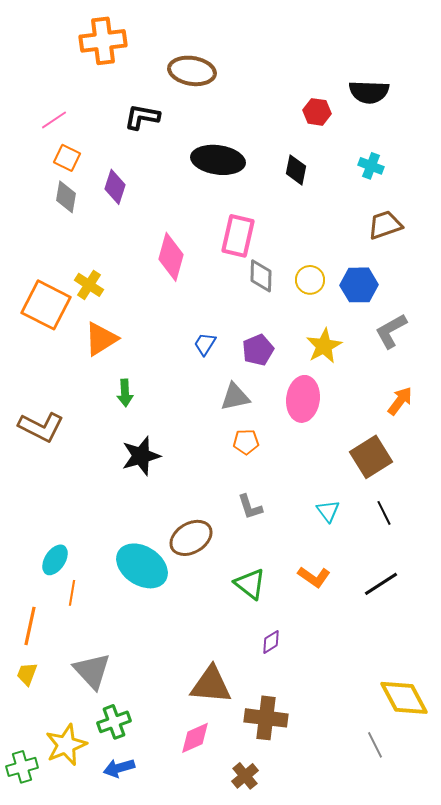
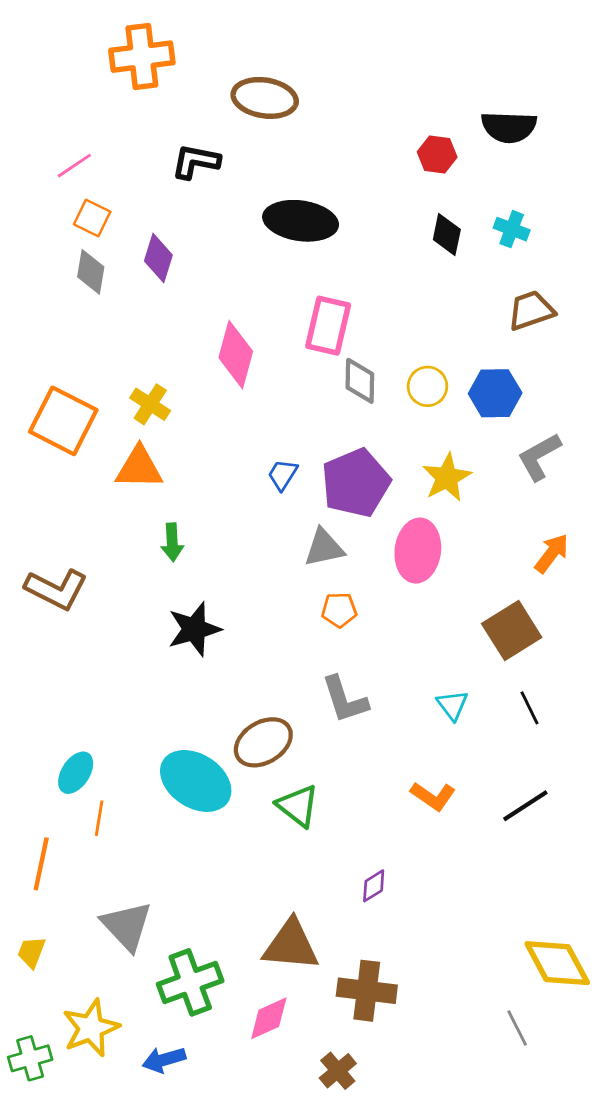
black diamond: (296, 170) -> (447, 235), moved
yellow cross: (89, 285) -> (150, 404), moved
orange triangle: (101, 339) -> (139, 468), turned 33
purple pentagon: (258, 350) -> (356, 483), size x1.6
gray L-shape: (250, 507) -> (345, 700), size x1.4
green triangle: (250, 584) -> (298, 806), moved
yellow trapezoid: (27, 674) -> (31, 952), moved
green cross: (114, 722) -> (190, 982), moved, size x1.4

